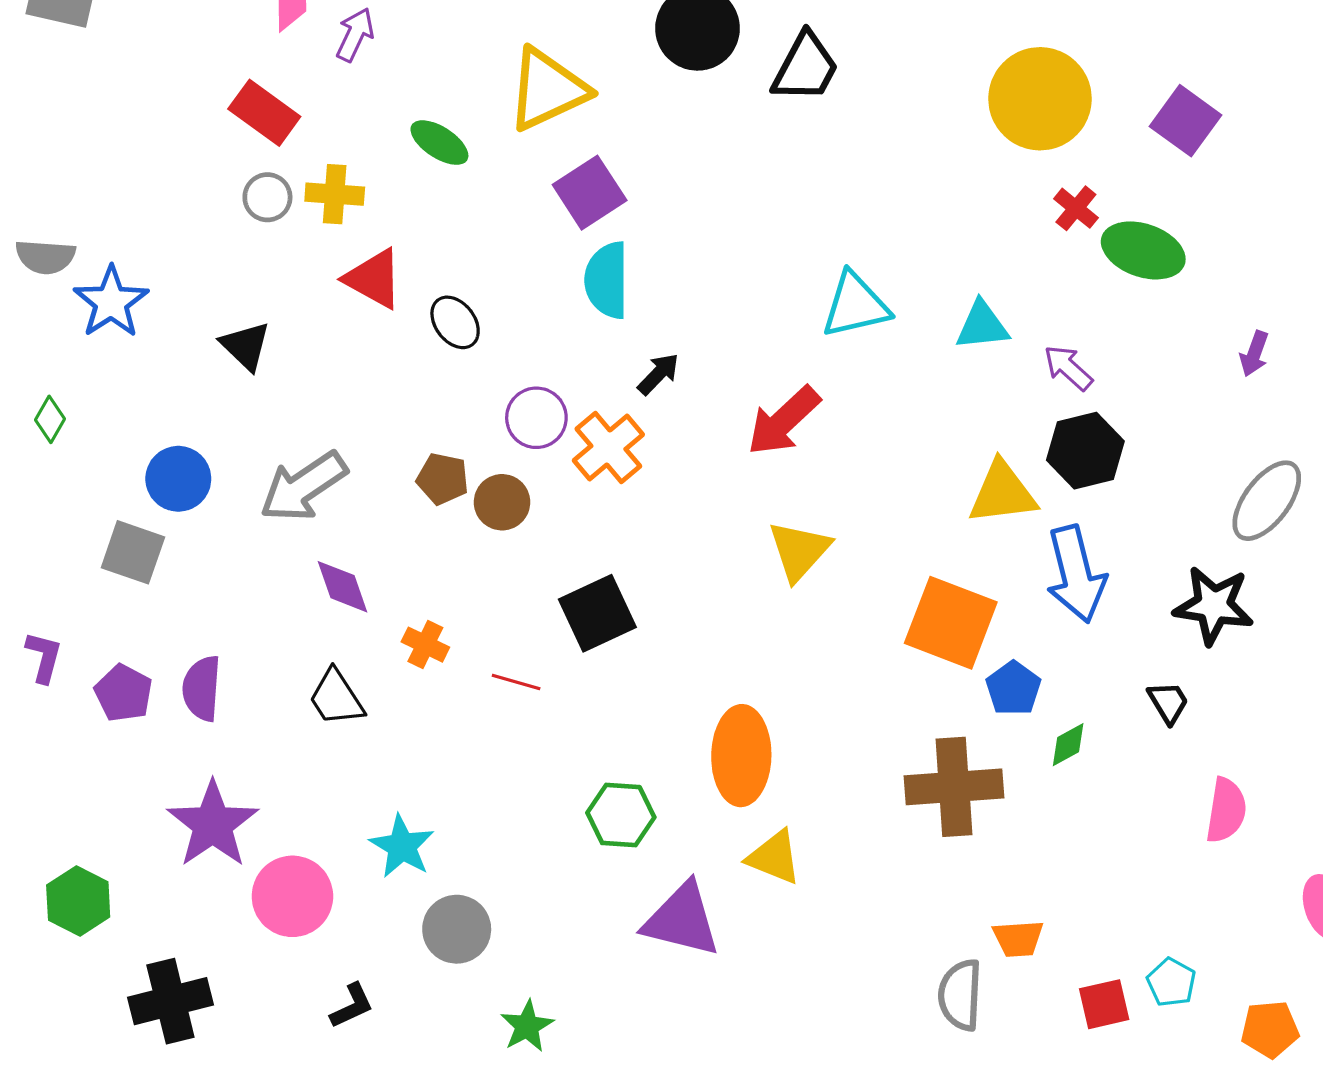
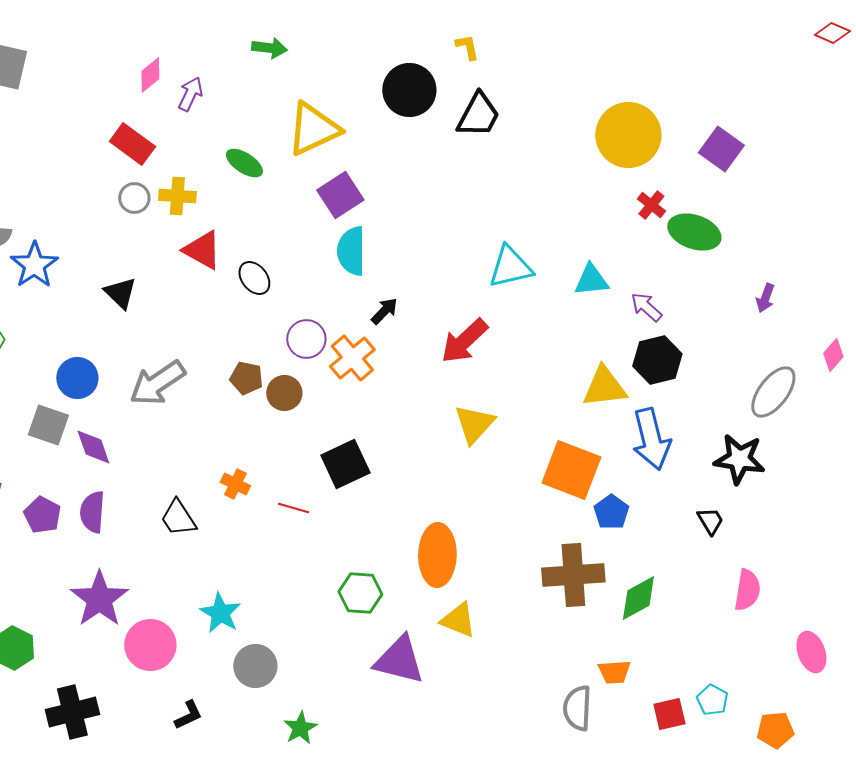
purple diamond: (342, 587) -> (93, 447), moved
green diamond: (1068, 745) -> (638, 598), moved, size x1.6

